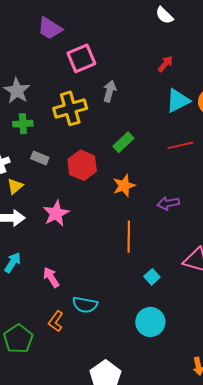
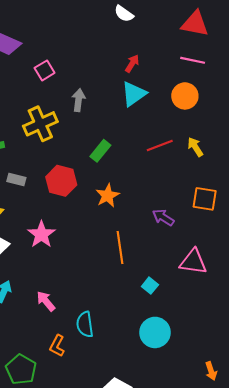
pink square: (81, 58) -> (45, 70), size x0.7
cyan triangle: (178, 101) -> (134, 94), moved
purple arrow: (168, 203) -> (163, 217), moved, turned 50
cyan semicircle: (85, 305) -> (85, 324), turned 80

